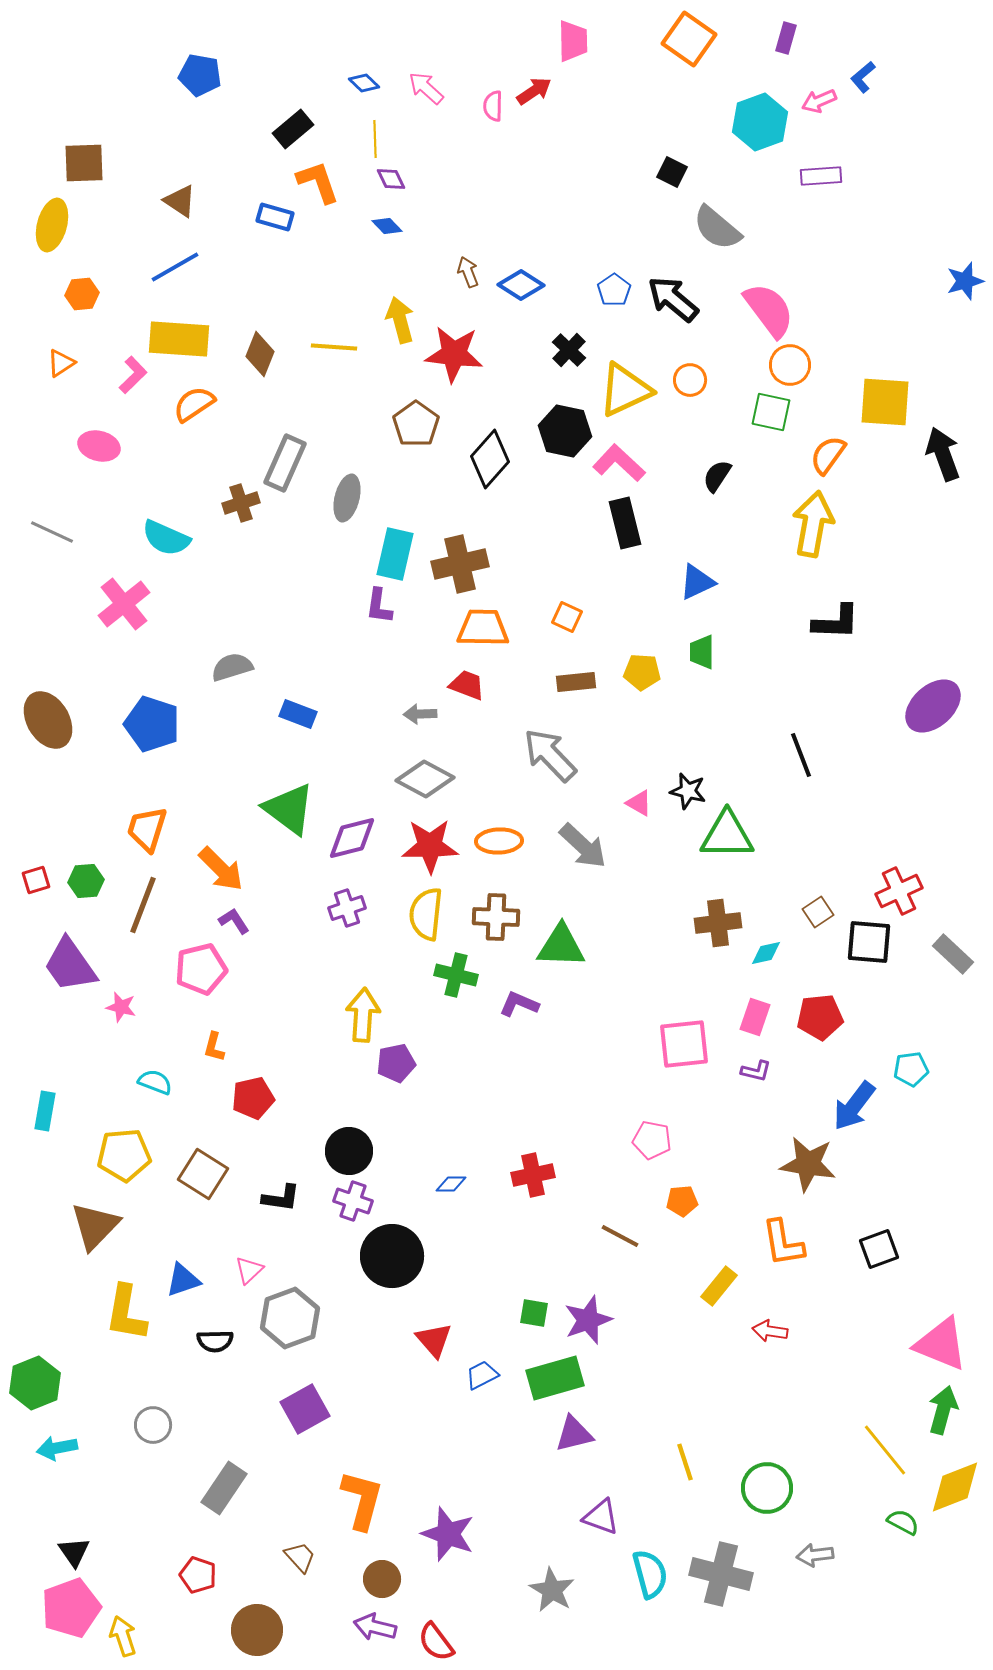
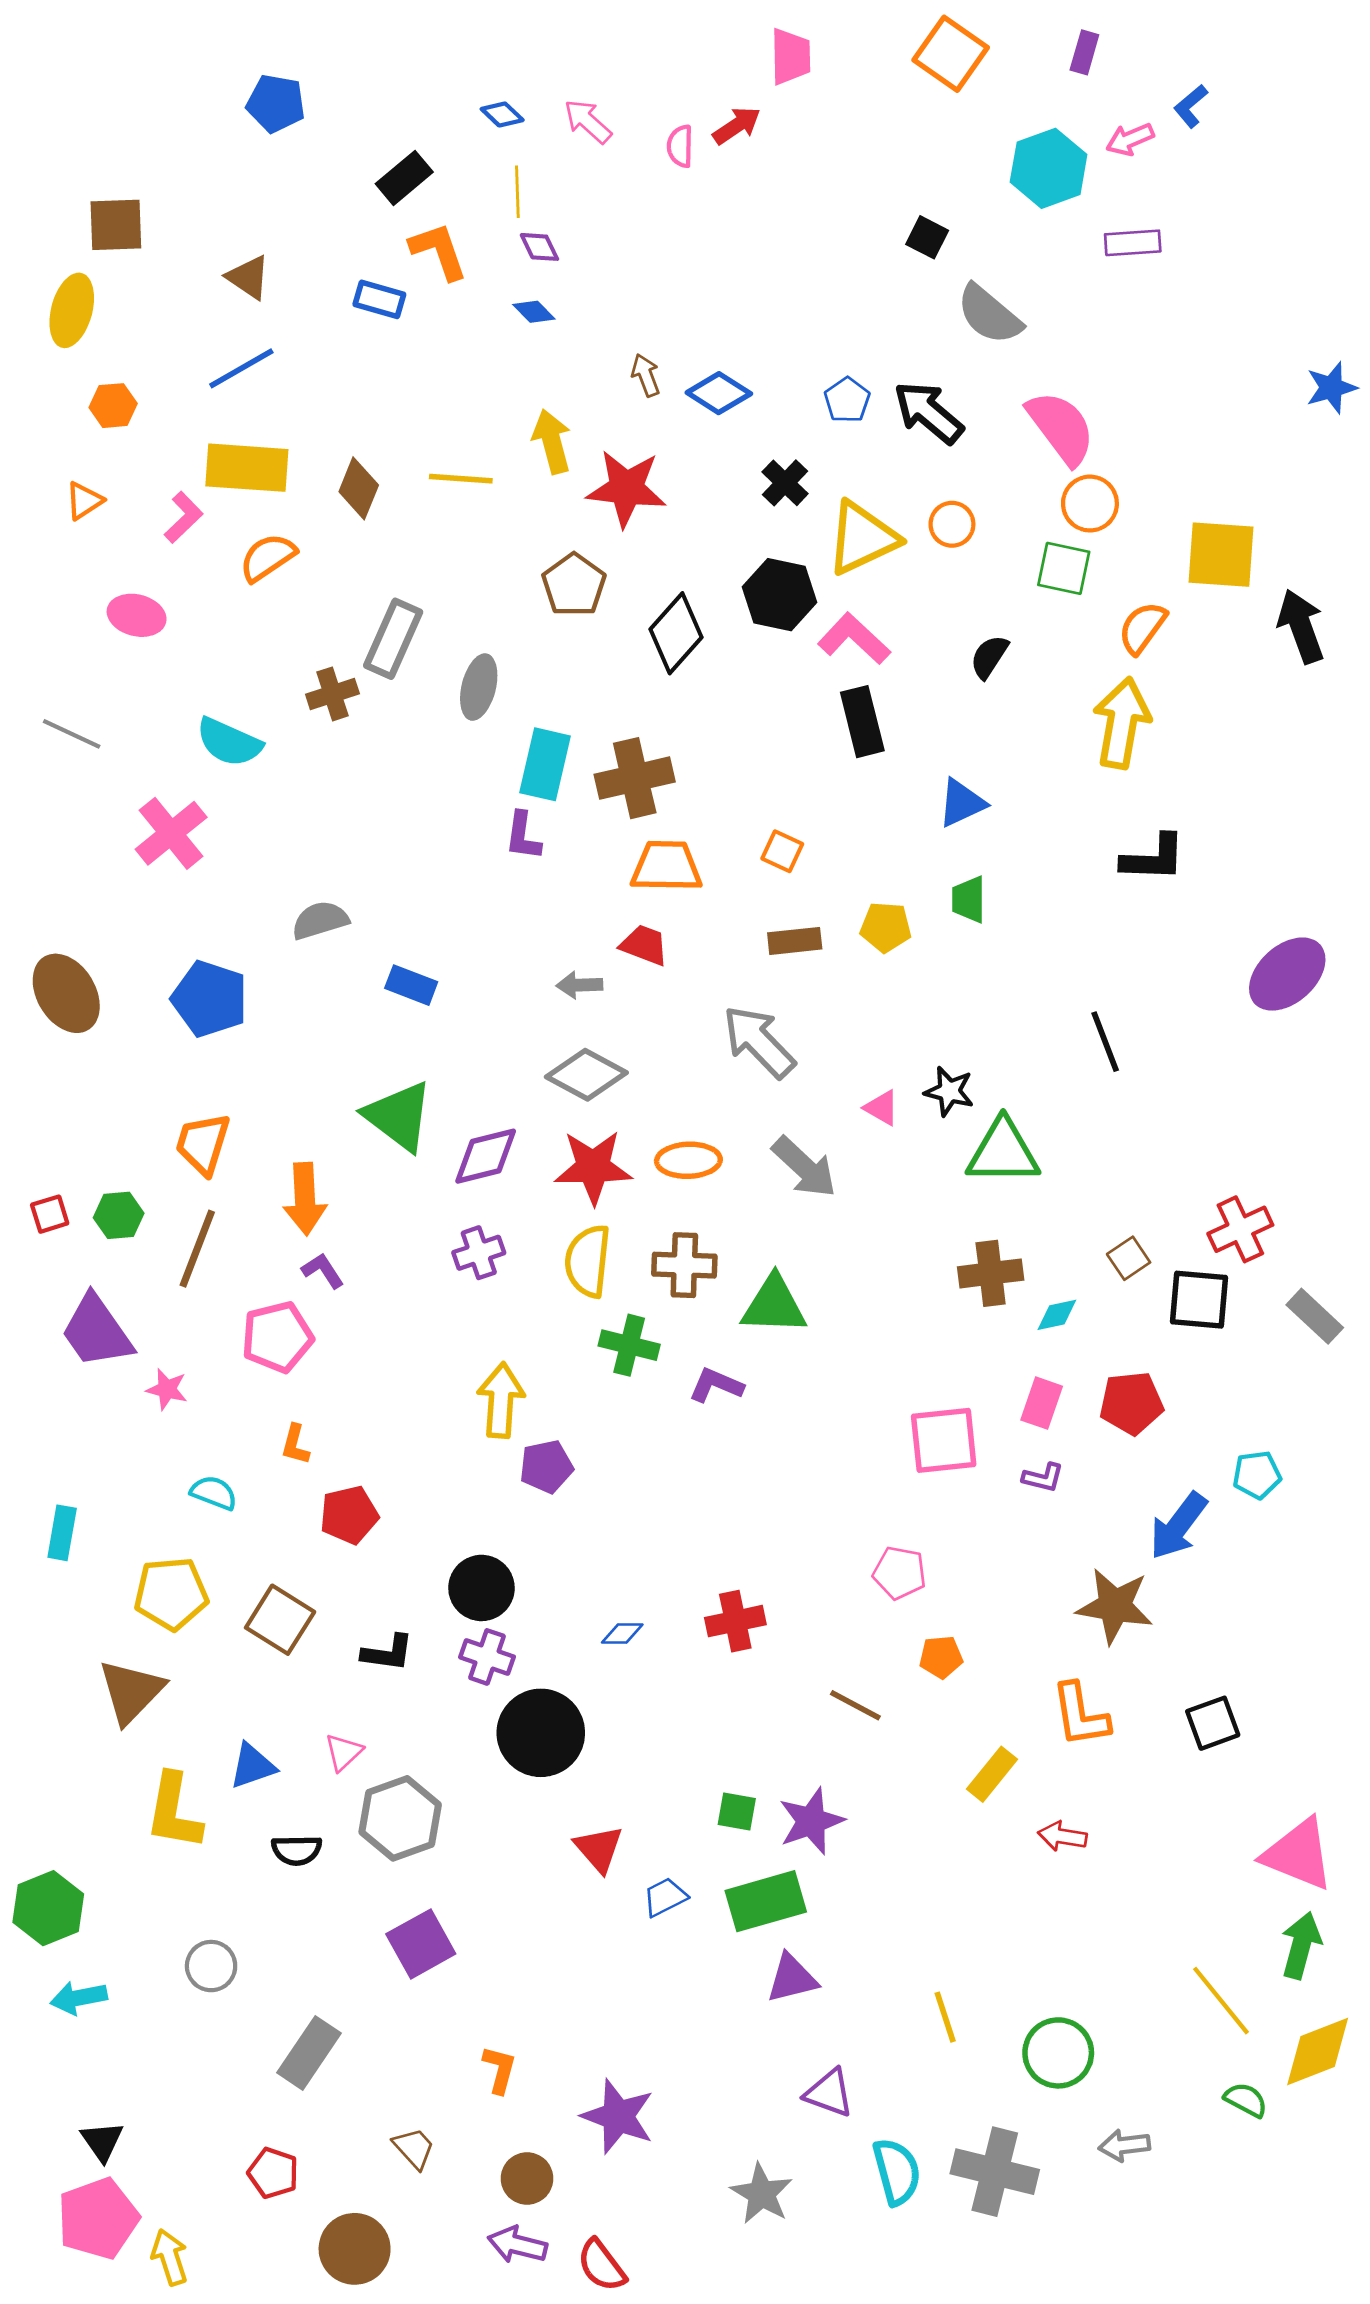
orange arrow: (221, 869) -> (305, 1199), turned 42
orange L-shape: (362, 1500) -> (499, 2070), size x0.6

